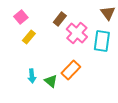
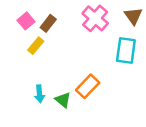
brown rectangle: (60, 19) -> (48, 23), moved
pink cross: (77, 33) -> (95, 18), moved

